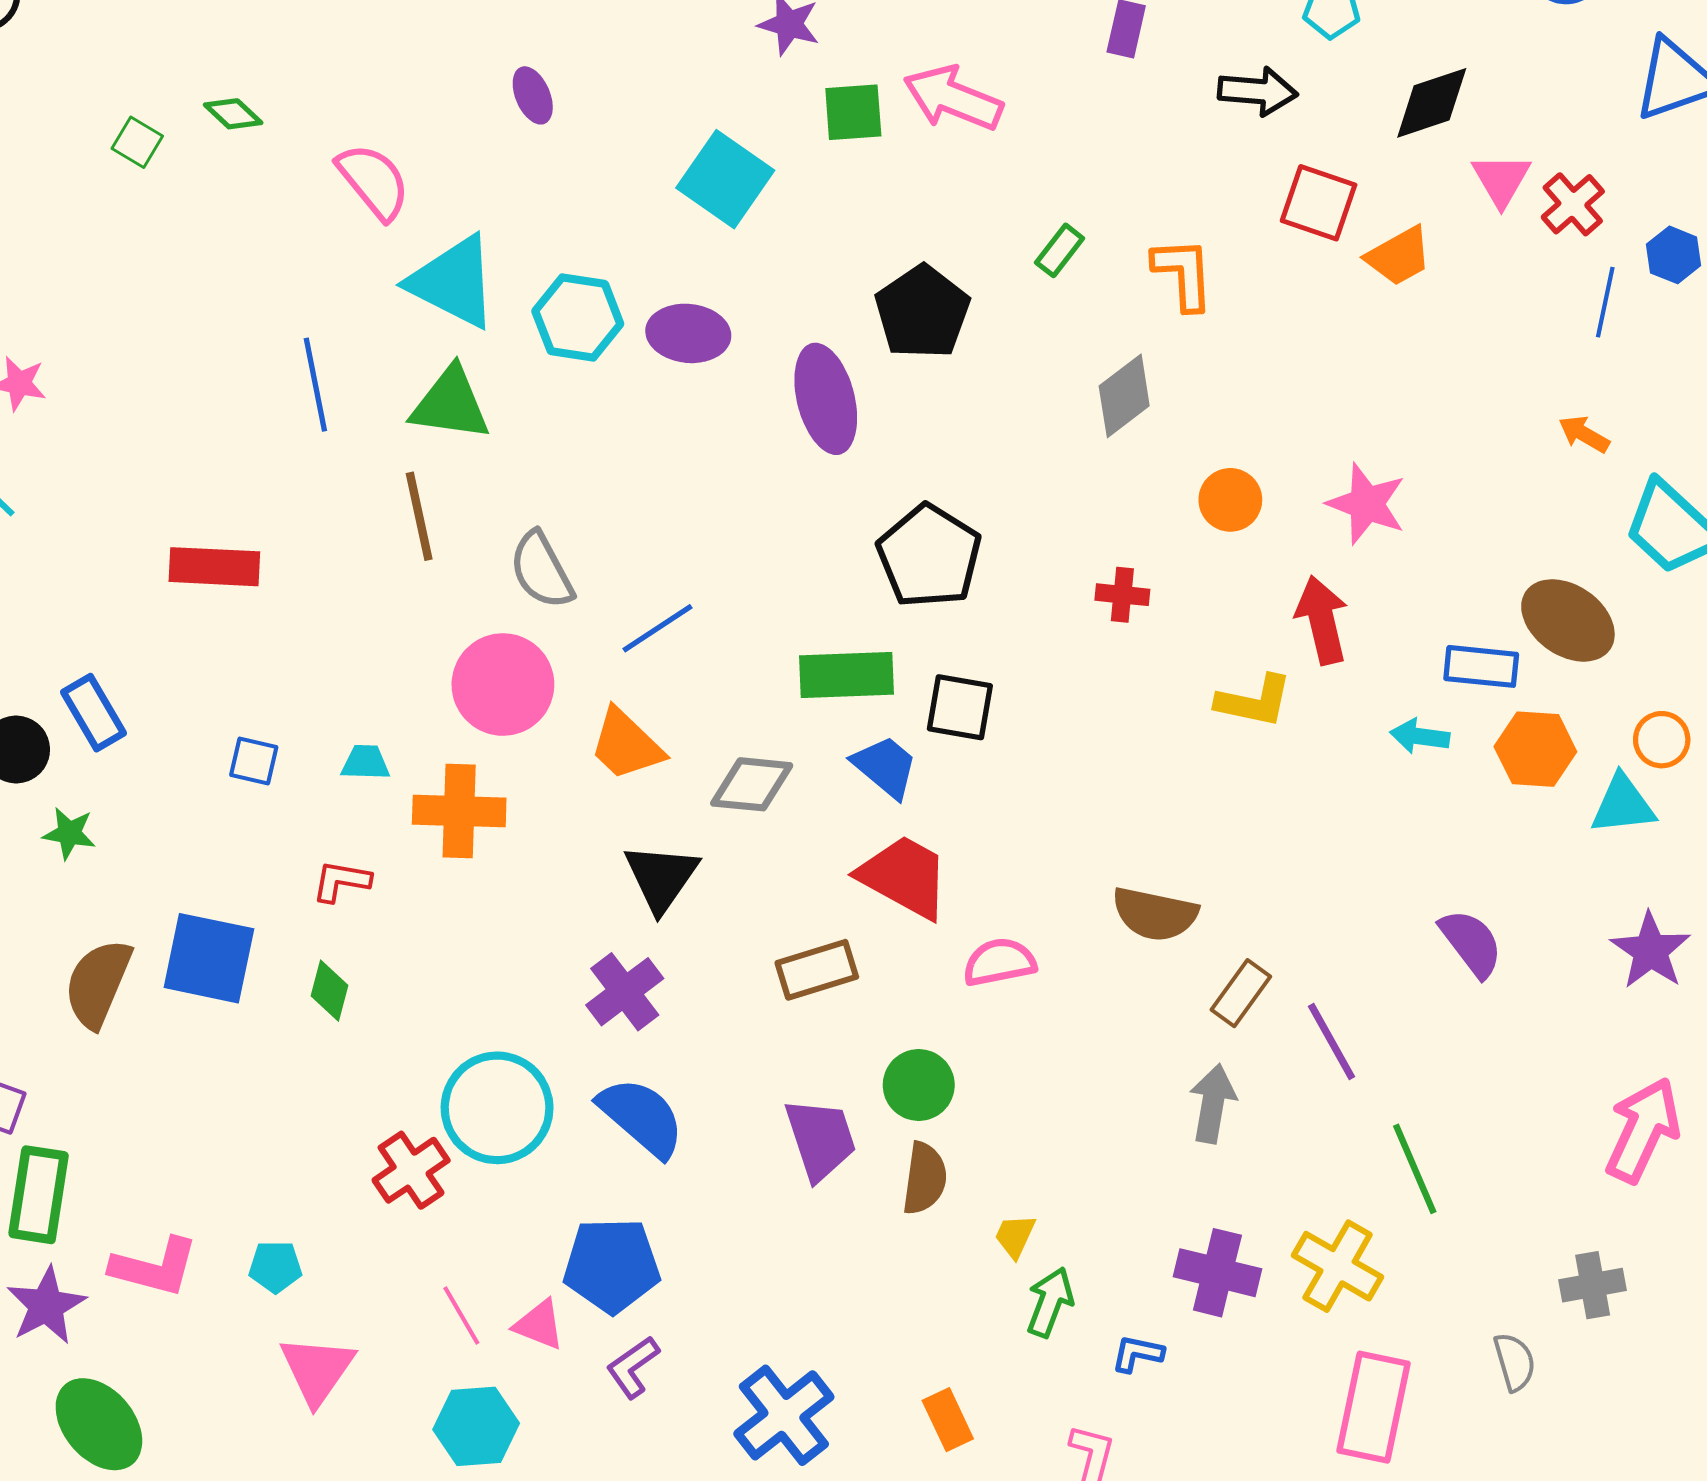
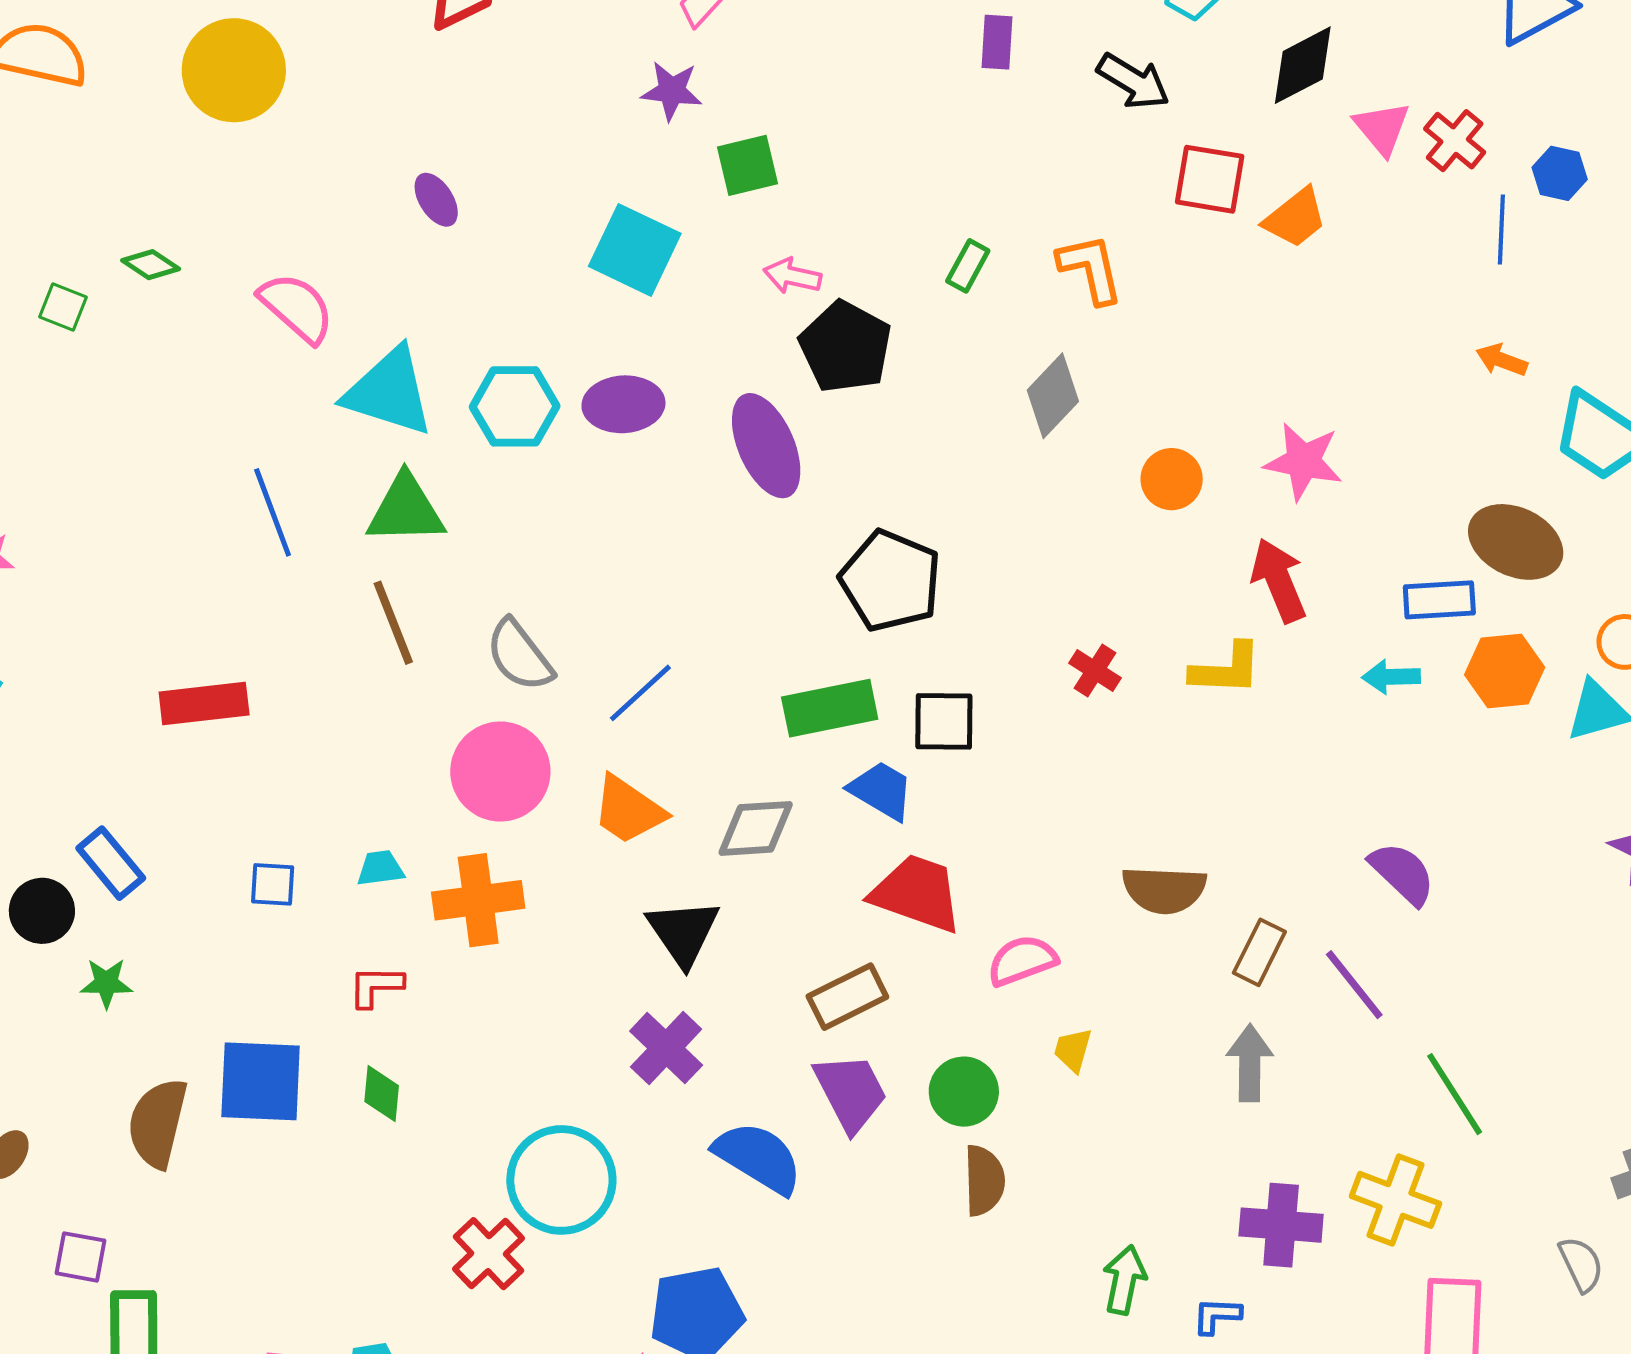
black arrow: (1258, 91) -> (1133, 81), turned 36
pink arrow: (953, 98) -> (792, 276), moved, size x0.6
red cross: (1122, 595) -> (1095, 671), moved, turned 36
purple semicircle: (1471, 943) -> (1402, 873), moved
blue semicircle: (641, 1117) -> (758, 1158), moved
purple trapezoid: (821, 1139) -> (851, 1092), moved
yellow trapezoid: (1015, 1236) -> (1073, 1050), moved

